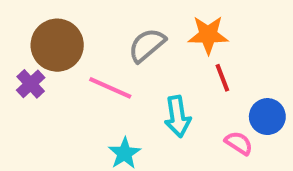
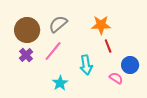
gray semicircle: (147, 45) -> (58, 24), moved
purple cross: (31, 84) -> (26, 55), moved
pink line: (110, 88) -> (53, 51), turned -75

